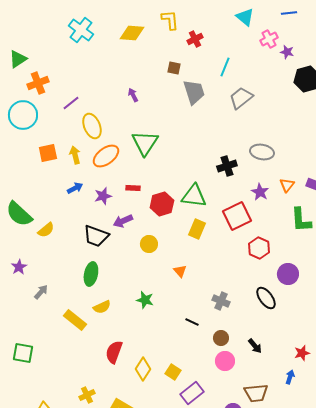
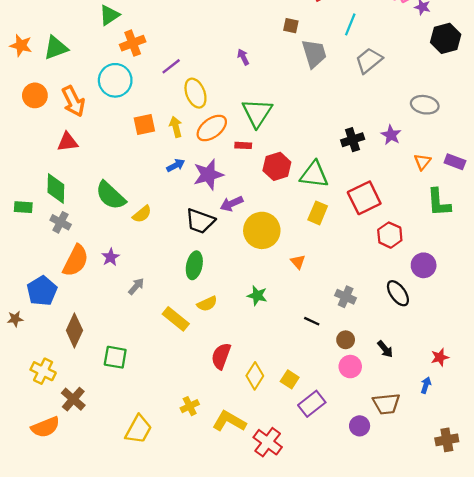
gray ellipse: (262, 152) -> (425, 105), moved
red rectangle: (133, 188) -> (243, 145), moved
purple star: (260, 192) -> (391, 135), moved
purple star: (103, 196) -> (208, 175), size x1.5
red hexagon: (162, 204) -> (277, 166), moved
yellow circle: (149, 244) -> (262, 230), size x1.8

